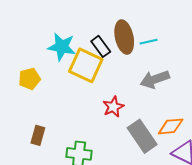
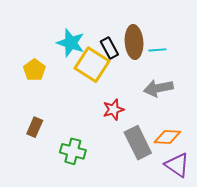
yellow pentagon: (29, 79) -> (34, 70), turned -30

